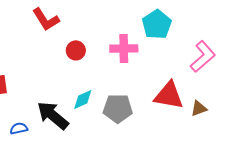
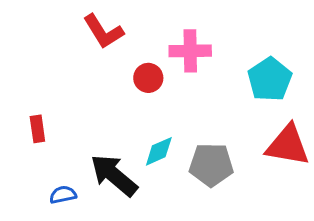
cyan pentagon: (157, 24) -> (270, 79), moved
pink cross: (124, 48) -> (190, 51), moved

